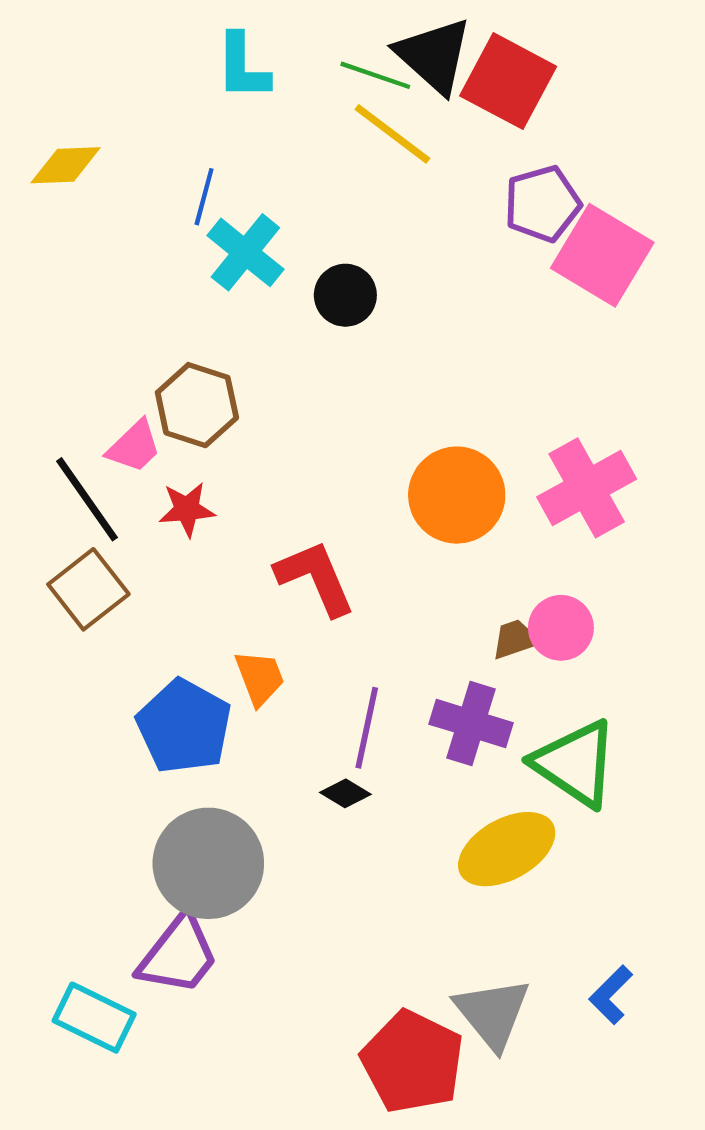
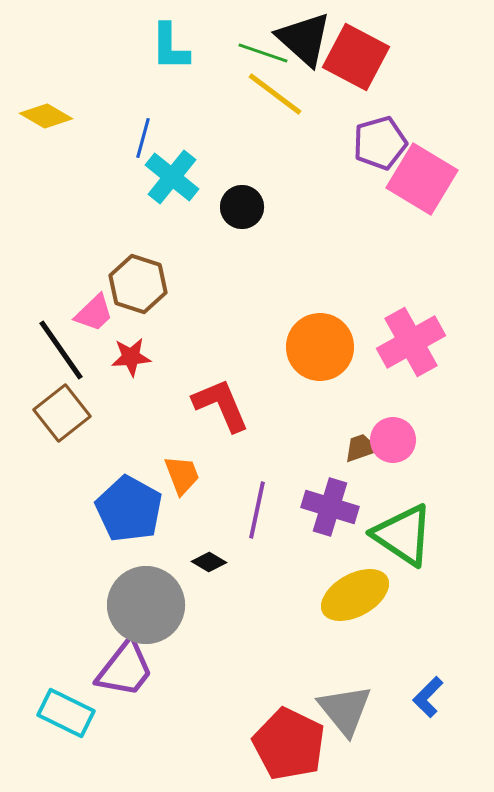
yellow diamond: (66, 165) -> (46, 116), turned 33
black diamond: (345, 793) -> (209, 562), moved

